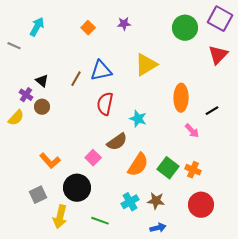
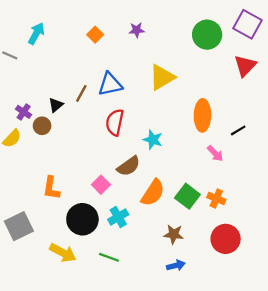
black triangle: (42, 81) -> (56, 105), moved, turned 40
orange L-shape: (50, 161) -> (51, 188), turned 50
gray square: (38, 195) -> (19, 226), moved, size x1.4
cyan cross: (130, 202) -> (118, 217), moved
yellow arrow: (60, 217) -> (63, 253), turned -75

